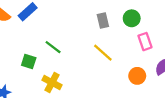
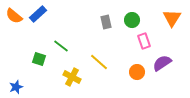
yellow line: (103, 53) -> (99, 62), moved
yellow cross: (52, 83) -> (72, 77), moved

